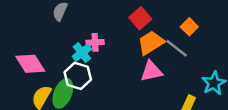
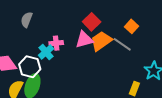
pink triangle: (151, 71) -> (84, 40), moved
white hexagon: (78, 76) -> (30, 67), moved

